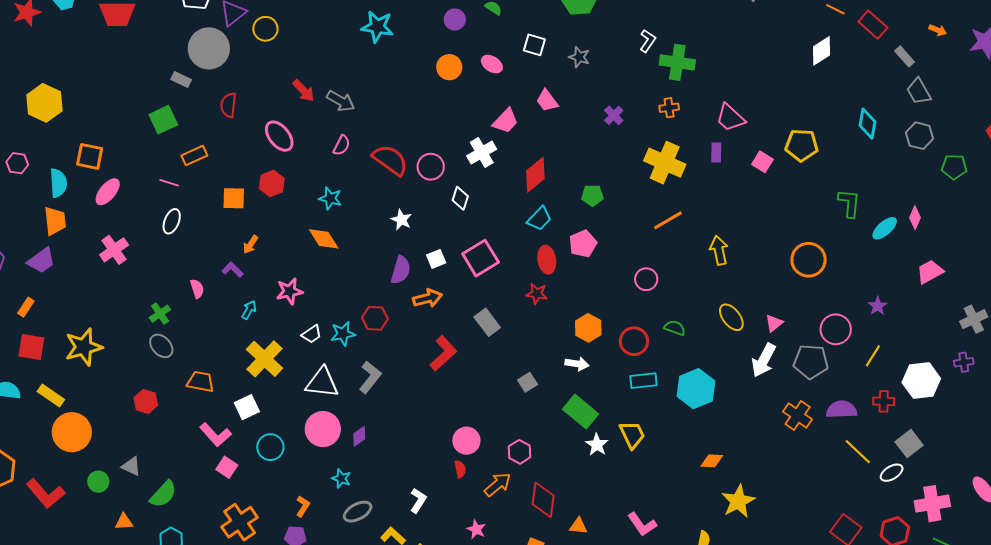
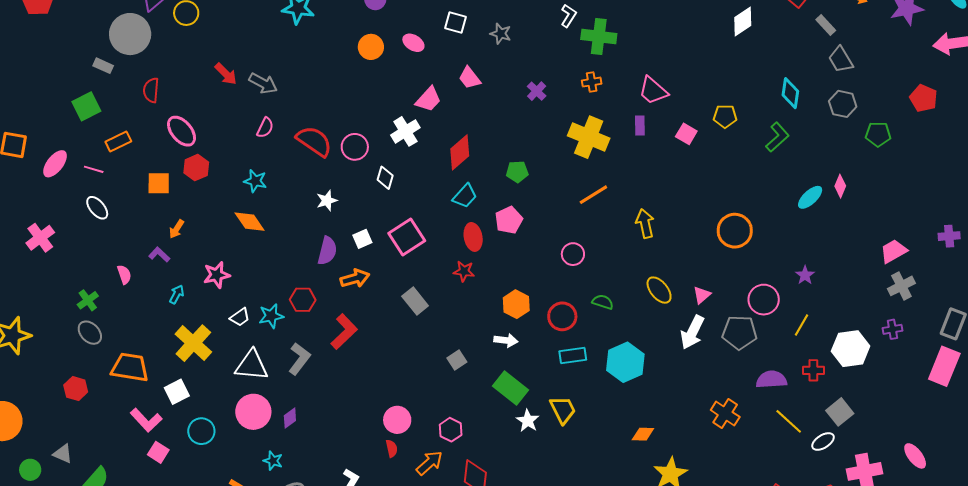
pink ellipse: (279, 136) -> (181, 131), moved
yellow pentagon: (802, 145) -> (725, 116), size x0.7
pink ellipse: (108, 192) -> (55, 164), moved
green L-shape: (849, 203) -> (777, 137), moved, turned 44
white star: (401, 220) -> (327, 201), turned 30
white ellipse: (172, 221) -> (97, 208), turned -60
pink trapezoid: (930, 272) -> (894, 251), moved
red L-shape: (443, 353) -> (344, 332), moved
orange trapezoid: (200, 382) -> (130, 367), size x1.4
orange cross: (798, 416) -> (725, 414), moved

